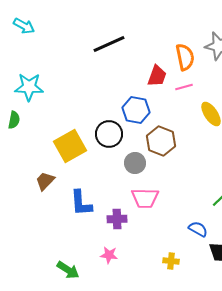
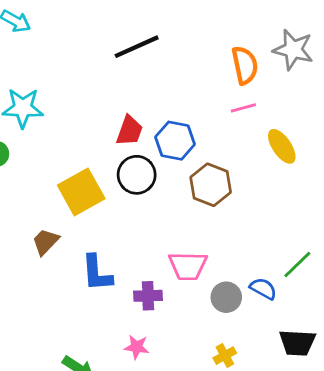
red trapezoid: (157, 76) -> (130, 131), moved
gray circle: (135, 163) -> (226, 297), moved
blue semicircle: (198, 229) -> (263, 289), moved
yellow cross: (171, 261) -> (225, 356), turned -35

